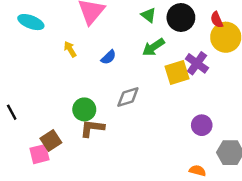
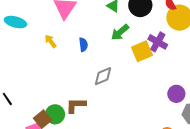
blue semicircle: (109, 57) -> (83, 45), turned -48
green circle: (84, 109) -> (55, 114), moved
purple circle: (202, 125) -> (176, 94), moved

